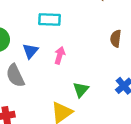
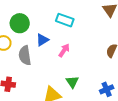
green triangle: (81, 90) -> (72, 82), turned -32

